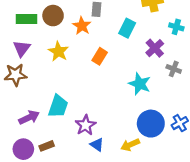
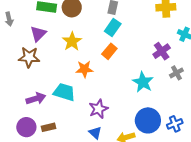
orange star: (82, 26) -> (85, 69), moved, turned 30
cyan rectangle: (127, 28) -> (113, 28), moved
gray cross: (174, 69) -> (176, 73), turned 32
cyan trapezoid: (58, 106) -> (64, 92), turned -100
purple star: (86, 125) -> (98, 109), moved

